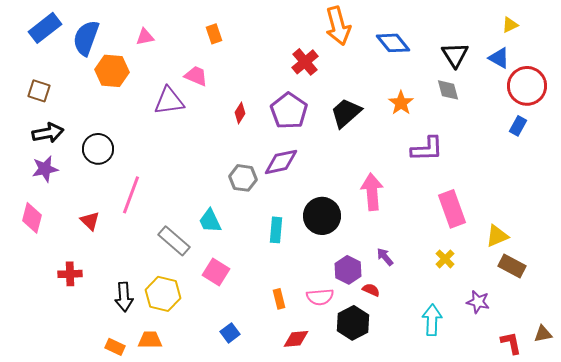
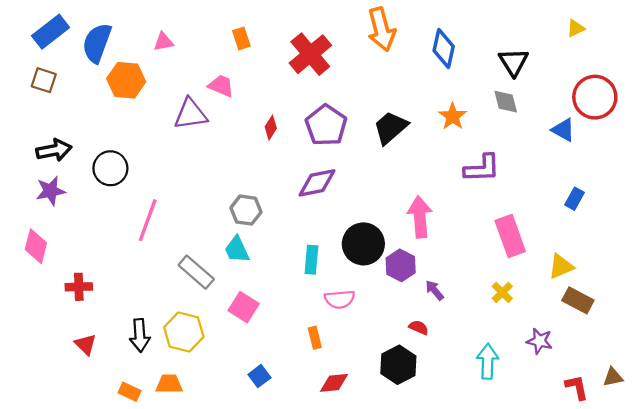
blue diamond: (393, 43) -> (444, 49), turned 52
blue triangle: (499, 58) -> (563, 130), moved
red cross: (305, 62) -> (310, 54), moved, size x1.4
brown square: (39, 91) -> (44, 80), moved
blue rectangle: (518, 126) -> (575, 199), moved
gray hexagon: (243, 178) -> (246, 210), moved
red triangle: (90, 221) -> (86, 344), moved
purple hexagon: (348, 270) -> (401, 265), moved
red cross: (70, 274) -> (79, 287), moved
pink semicircle: (320, 297) -> (340, 299), moved

